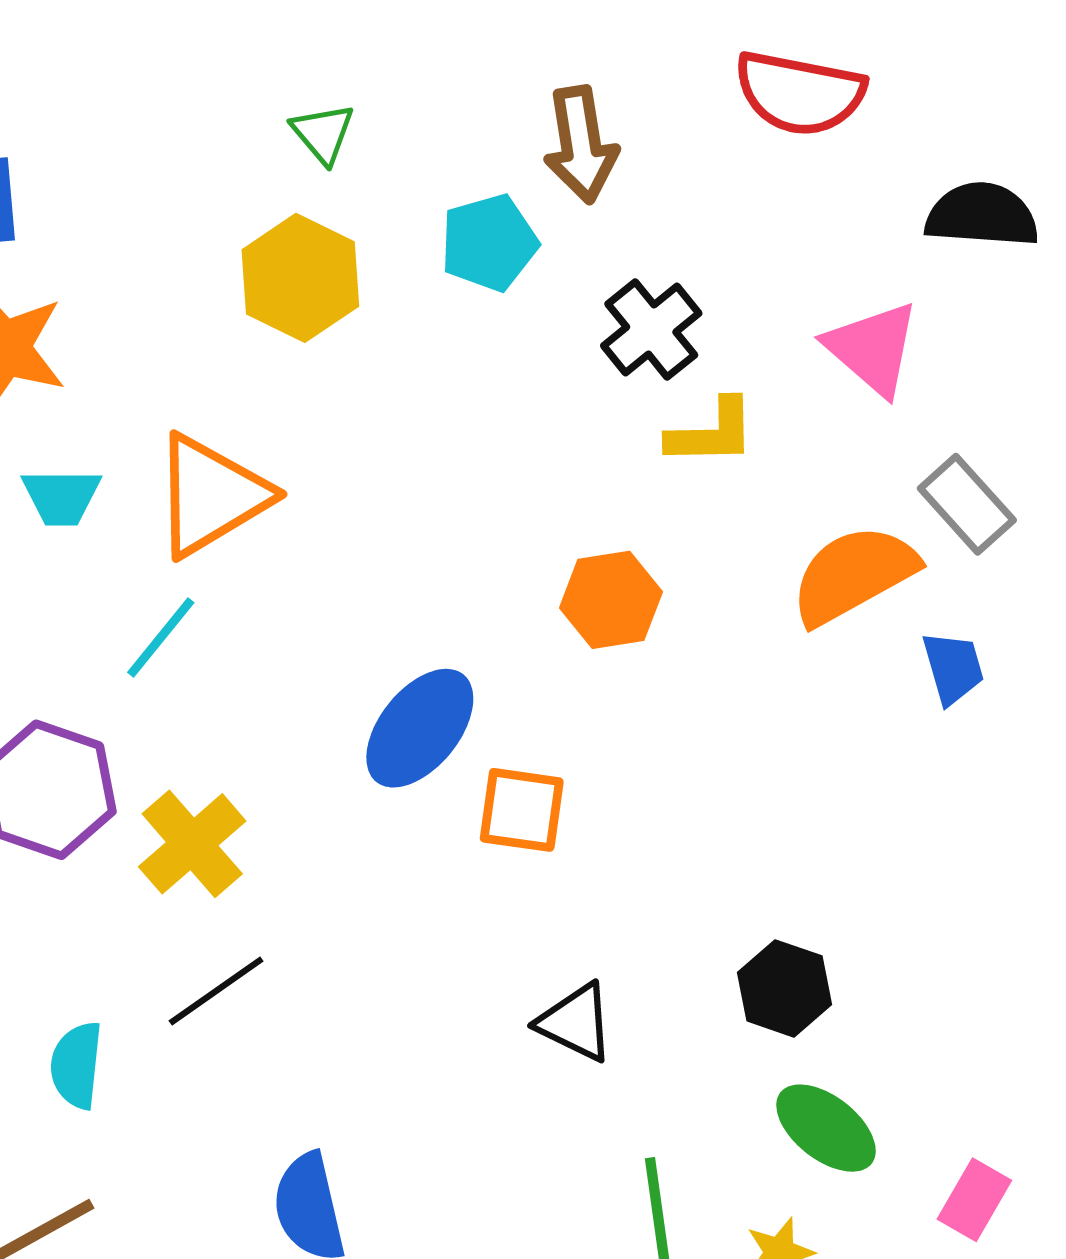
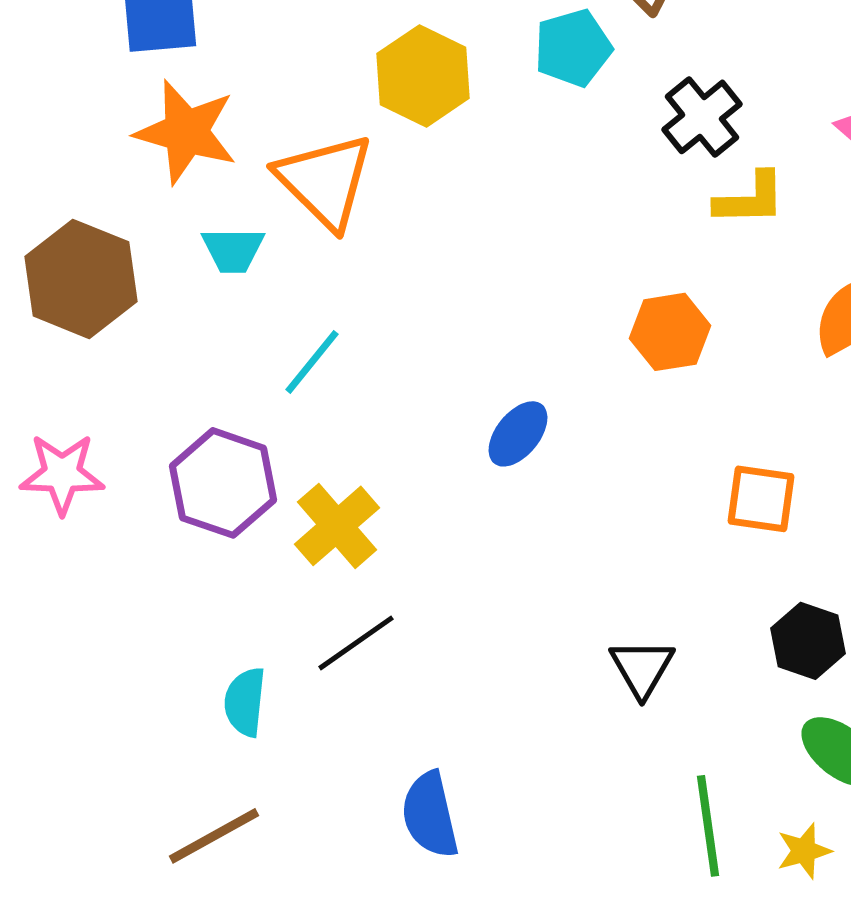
orange triangle: (211, 495) -> (325, 181), moved, turned -44
blue ellipse: (420, 728) -> (518, 434), size x0.7
orange square: (522, 810) -> (761, 499), moved
black triangle: (576, 1022) -> (642, 668), turned 34

